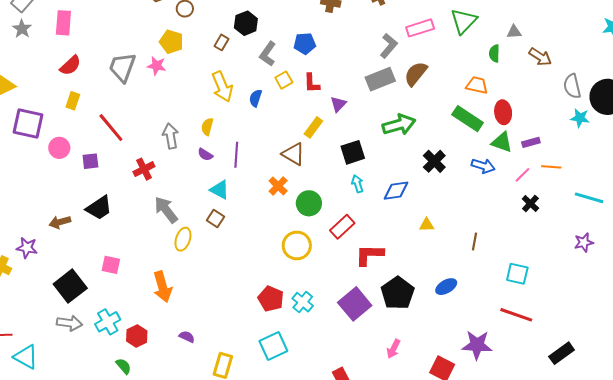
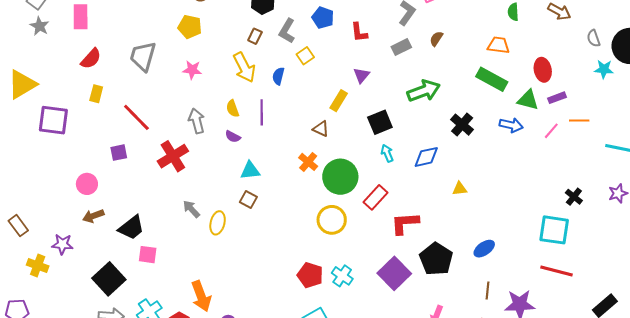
brown rectangle: (221, 42) -> (255, 36), moved
blue pentagon: (305, 44) -> (323, 18), turned 30
pink star: (157, 66) -> (192, 70), moved
brown semicircle: (416, 74) -> (436, 39), size x0.6
gray rectangle: (380, 79) -> (401, 47), size x0.7
red L-shape: (312, 83) -> (359, 32), moved
gray semicircle: (572, 86) -> (594, 38), size x0.7
red ellipse: (503, 112) -> (543, 70), moved
yellow semicircle: (207, 127) -> (233, 109), turned -30
pink circle: (59, 148) -> (87, 184), moved
brown triangle: (293, 154) -> (321, 129), size x0.7
purple line: (236, 155) -> (262, 112), moved
red cross: (144, 169) -> (173, 156), size x1.4
cyan triangle: (220, 190) -> (250, 170), turned -30
green circle: (309, 203) -> (340, 177), size x1.4
black cross: (530, 204) -> (574, 197), moved
black trapezoid: (99, 208) -> (131, 228), moved
gray arrow: (166, 210) -> (191, 209), moved, size x0.7
brown line: (475, 242) -> (488, 291), moved
cyan square: (517, 274) -> (554, 230), size x1.4
orange arrow: (162, 287) -> (201, 296), moved

